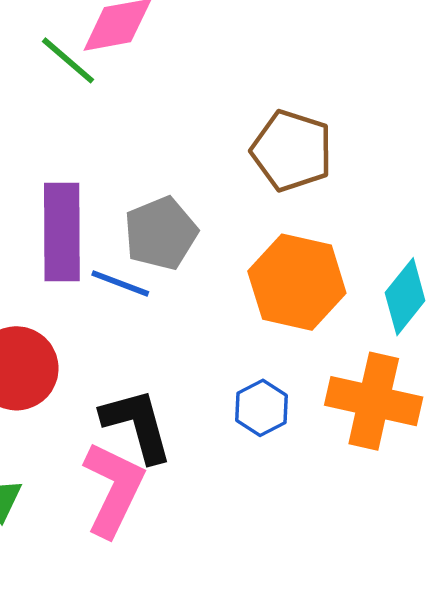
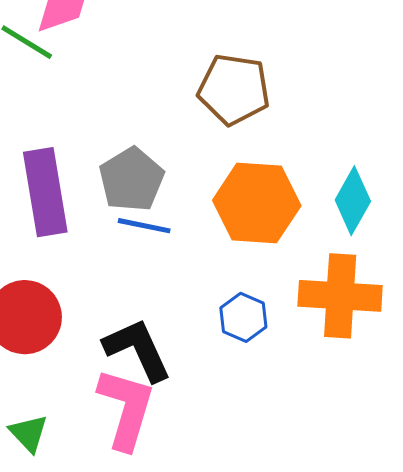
blue line: (120, 283) -> (144, 226), moved

